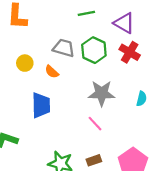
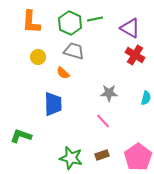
green hexagon: (94, 50) -> (70, 23), moved
yellow circle: (25, 63) -> (38, 57), moved
gray star: (102, 93) -> (109, 93), size x0.7

